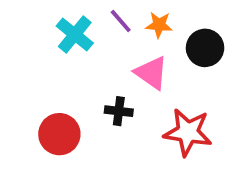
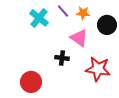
red circle: (59, 134) -> (31, 82), moved

